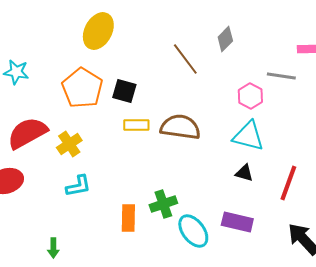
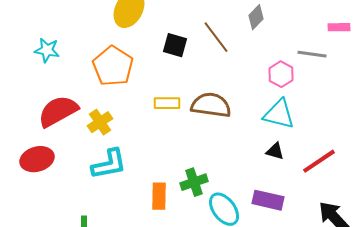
black square: (124, 91) -> (175, 45), moved
red line: (288, 183) -> (319, 161), turned 36
cyan L-shape: (78, 186) -> (109, 164), size x1.4

